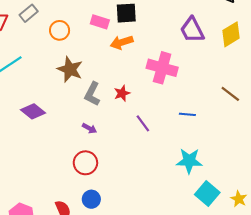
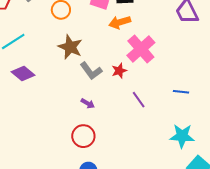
pink cross: (162, 68) -> (141, 49), moved, turned 32
gray L-shape: (92, 94) -> (91, 71), turned -65
purple diamond: (33, 111) -> (23, 74), moved

